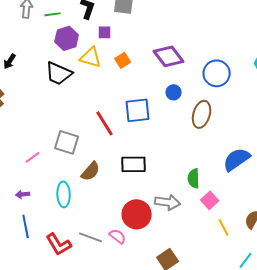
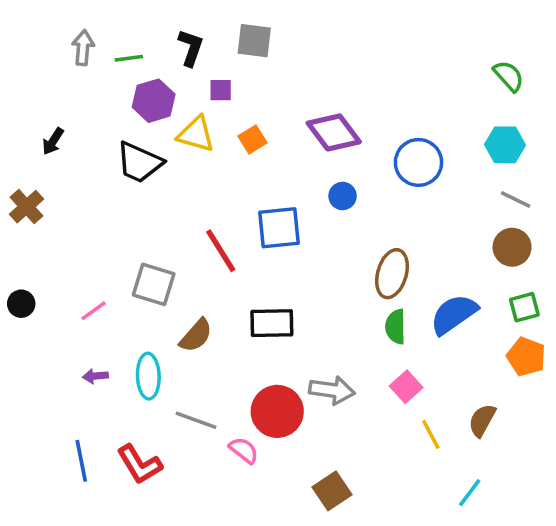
brown ellipse: (202, 114) -> (392, 274), moved
green semicircle: (194, 178) -> (396, 327), moved
purple arrow: (23, 194) -> (95, 376), moved
blue line: (26, 226) -> (81, 461), moved
gray line: (91, 237) -> (196, 420), moved

